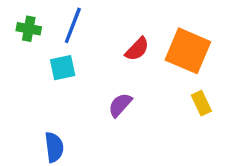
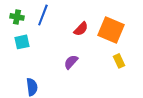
cyan square: (63, 68) -> (22, 42), moved

